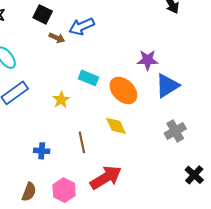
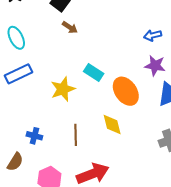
blue arrow: (82, 26) -> (153, 35), moved, size x0.7
yellow star: (61, 100) -> (63, 89), size x1.4
brown semicircle: (29, 192) -> (15, 162), moved

